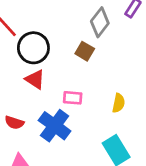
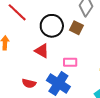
black circle: (33, 48) -> (52, 26), moved

